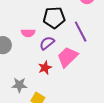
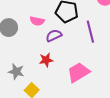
pink trapezoid: (68, 57) -> (78, 72), moved

